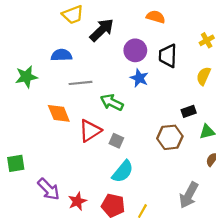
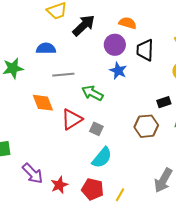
orange semicircle: (156, 17) -> (128, 23), moved

